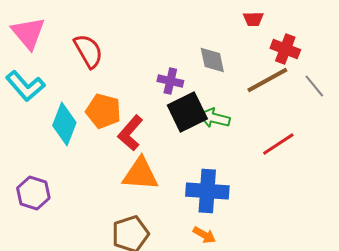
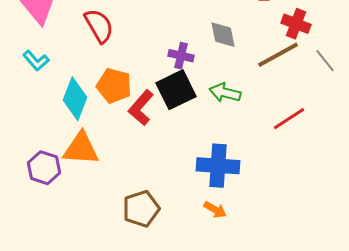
cyan L-shape: (25, 86) -> (36, 61), size x0.7
black square: (187, 112) -> (176, 90), moved
orange triangle: (140, 174) -> (81, 149), moved

